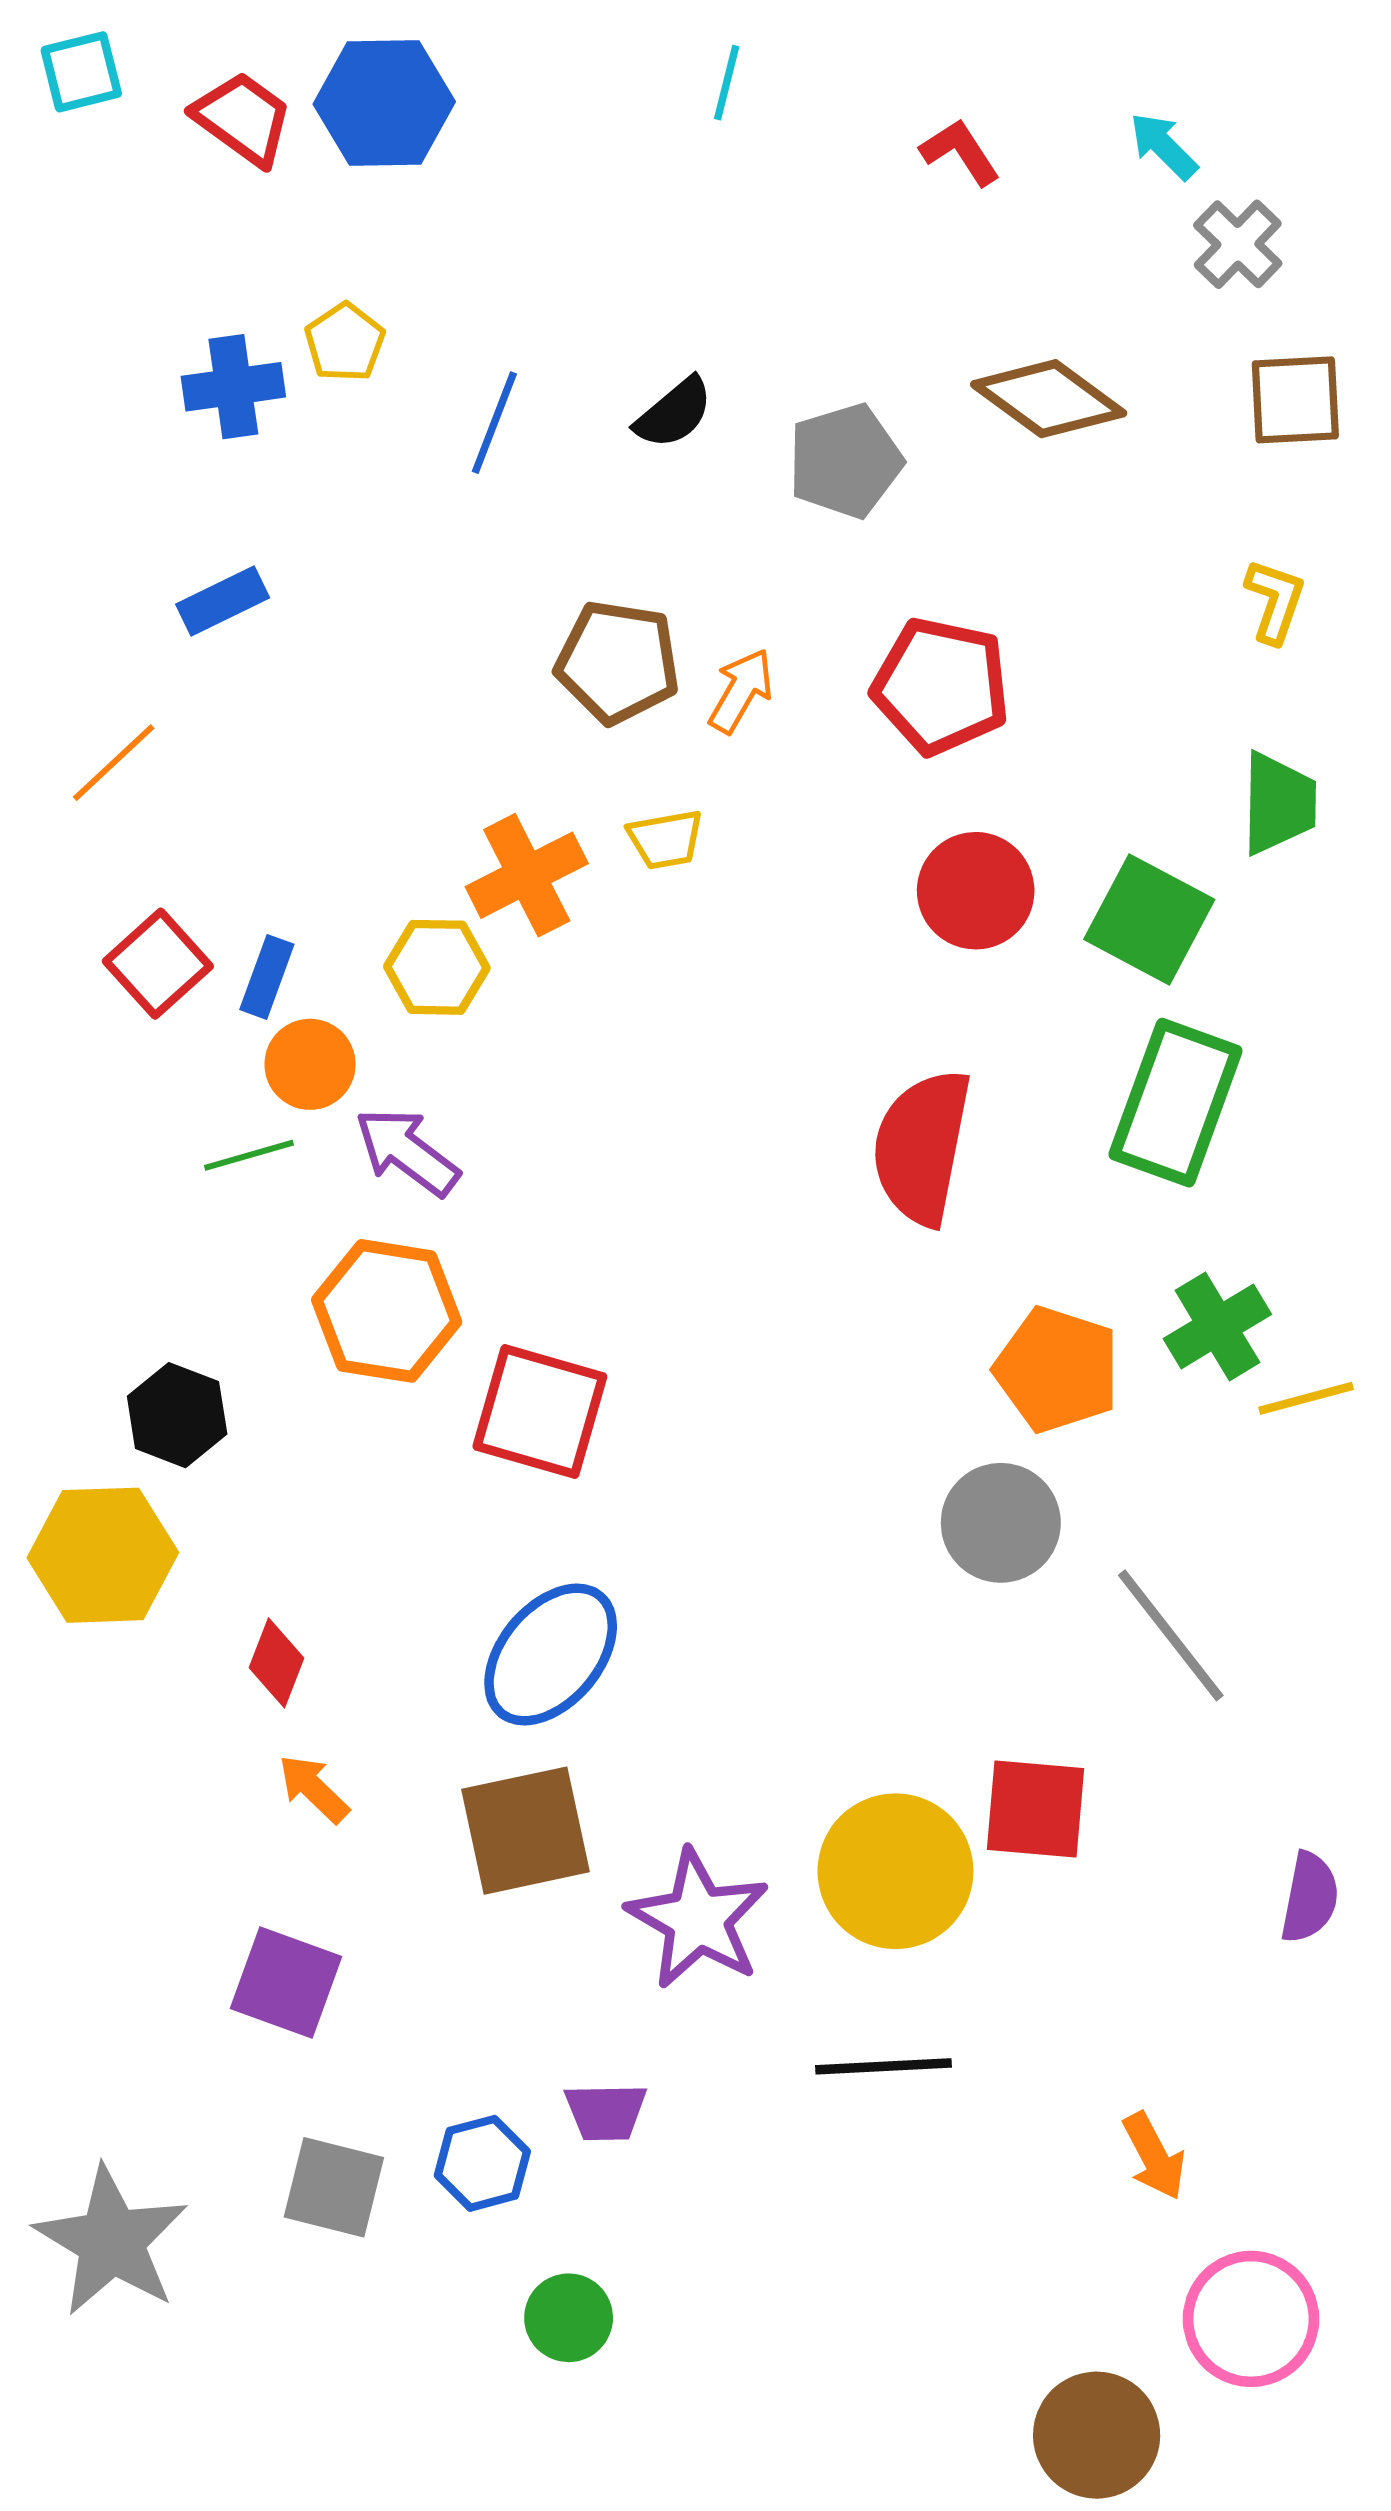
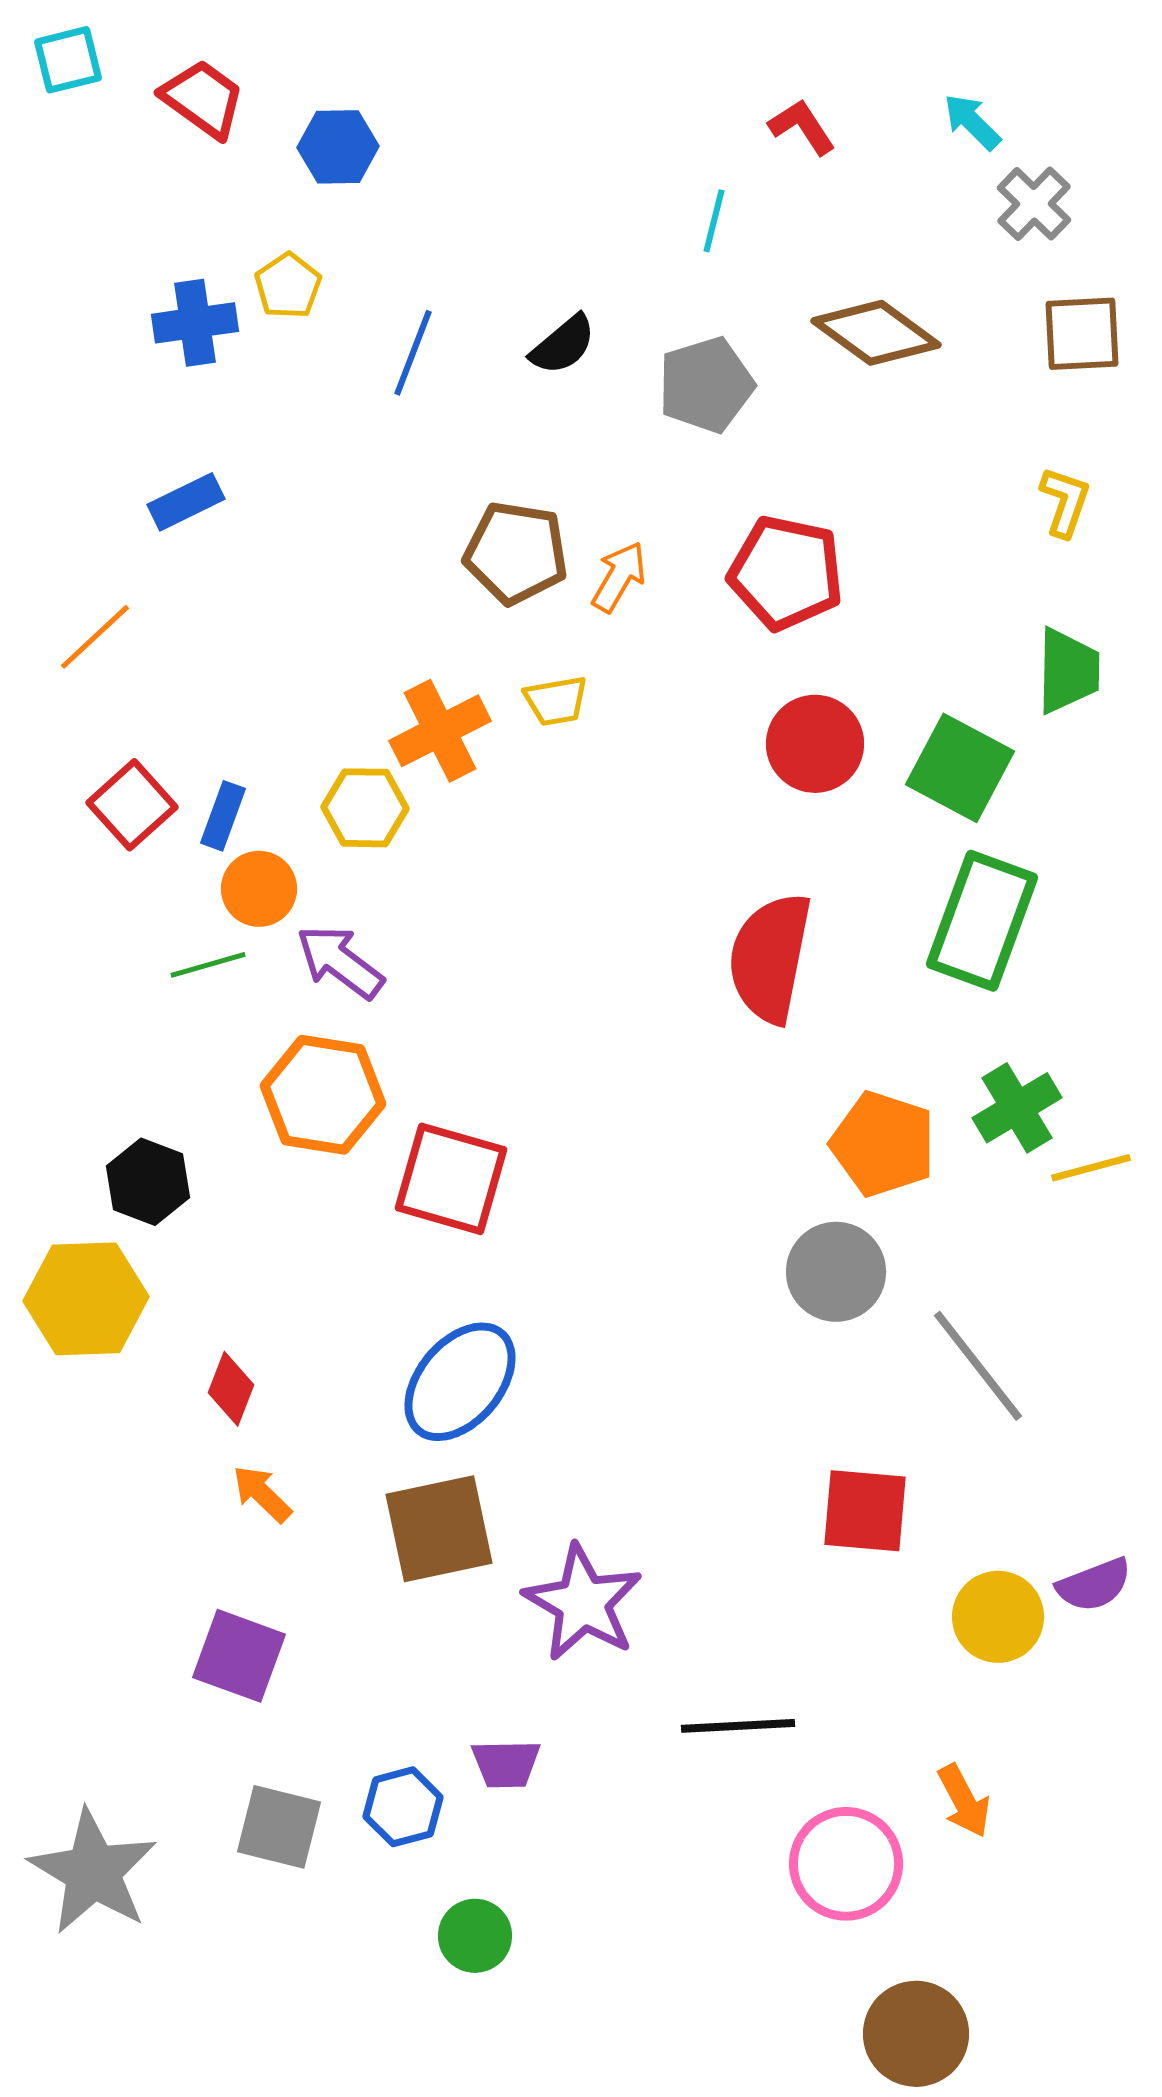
cyan line: (727, 83) -> (714, 221), moved
blue hexagon: (384, 103) -> (338, 147), moved, size x0.7
yellow circle: (895, 1871) -> (998, 1617), moved, size x0.7
purple semicircle: (1310, 1898) -> (1094, 1585), turned 58
pink circle: (1251, 2319) -> (846, 1864), moved

